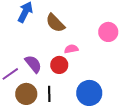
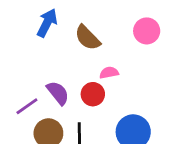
pink circle: (108, 32) -> (147, 31), moved

